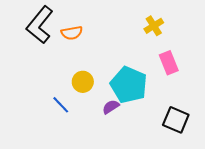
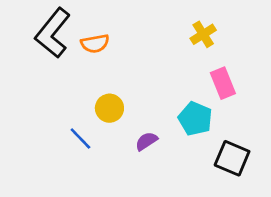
cyan pentagon: (129, 85) -> (195, 119), moved, size x0.7

